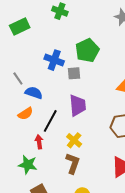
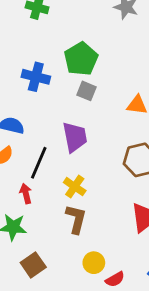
gray square: (74, 73) -> (86, 91), moved, turned 32

